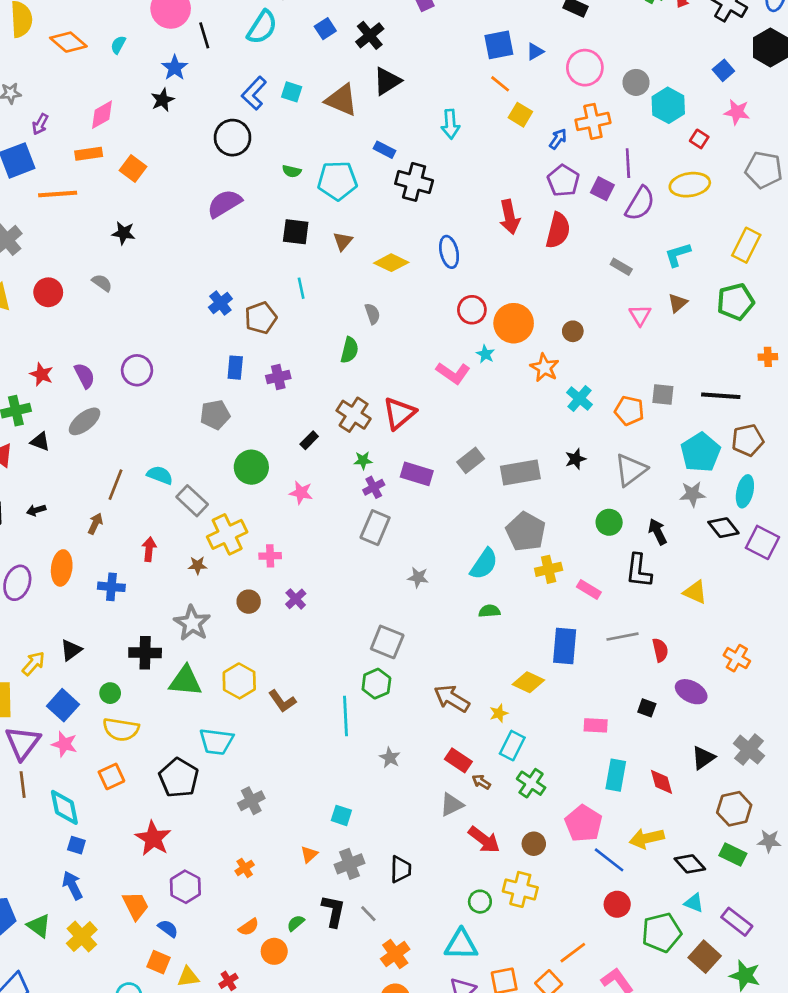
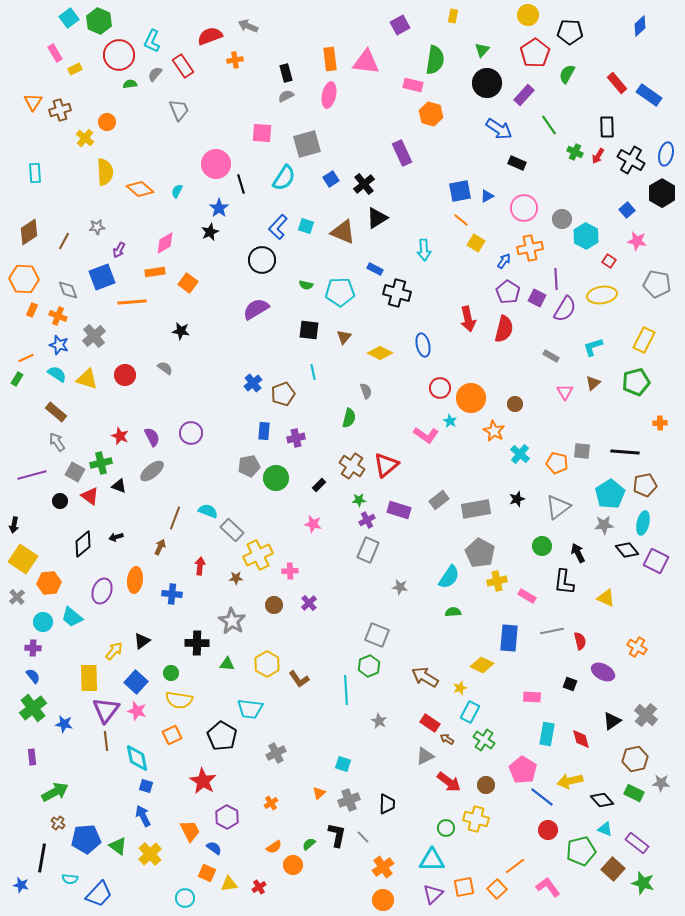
green circle: (251, 467) -> (276, 478), moved
green triangle: (185, 681) -> (227, 664), size x0.6

